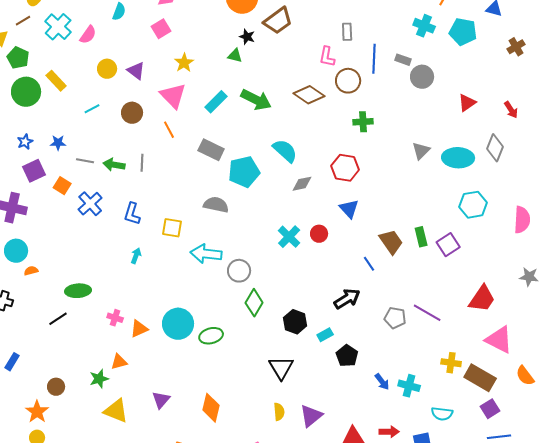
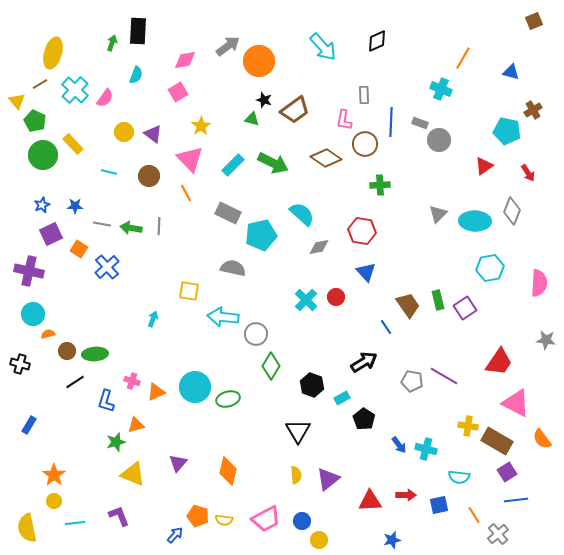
brown trapezoid: (278, 21) -> (295, 110), moved
cyan pentagon: (463, 32) -> (507, 131), moved
cyan line: (92, 109) -> (109, 172), turned 42
blue L-shape: (132, 214) -> (106, 401), moved
brown circle: (56, 387) -> (67, 351), moved

